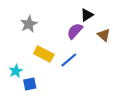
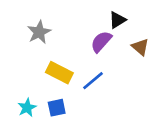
cyan star: (16, 71) -> (27, 108), moved
blue square: (30, 84) -> (57, 108), moved

